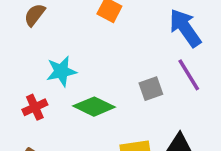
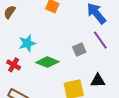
red cross: (35, 107) -> (14, 65), turned -32

